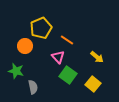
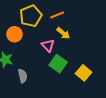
orange line: (67, 40) -> (57, 15), moved, turned -56
yellow arrow: (97, 57) -> (63, 33), moved

